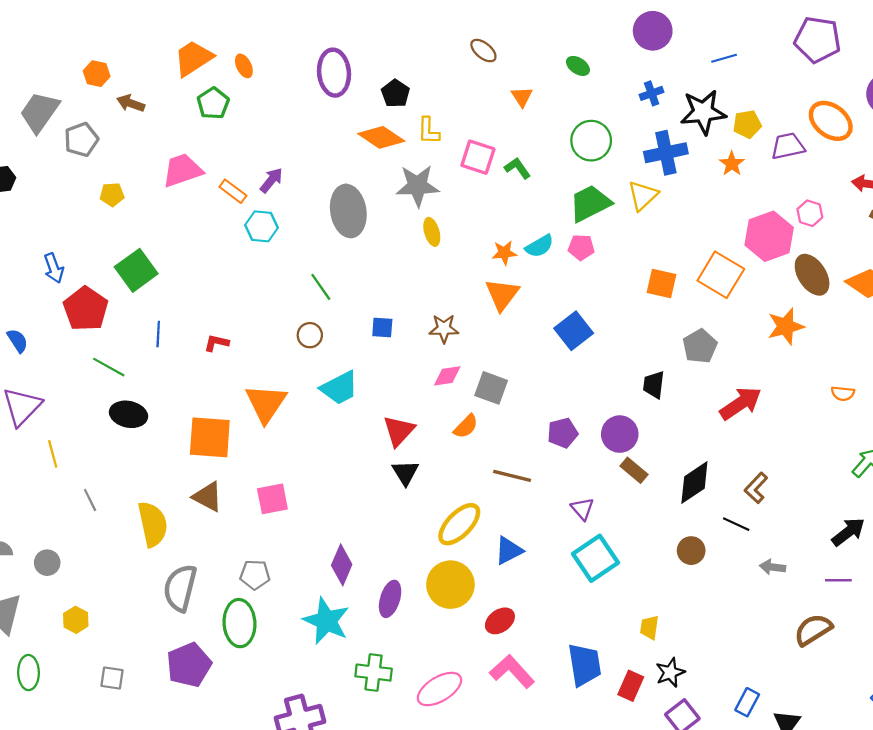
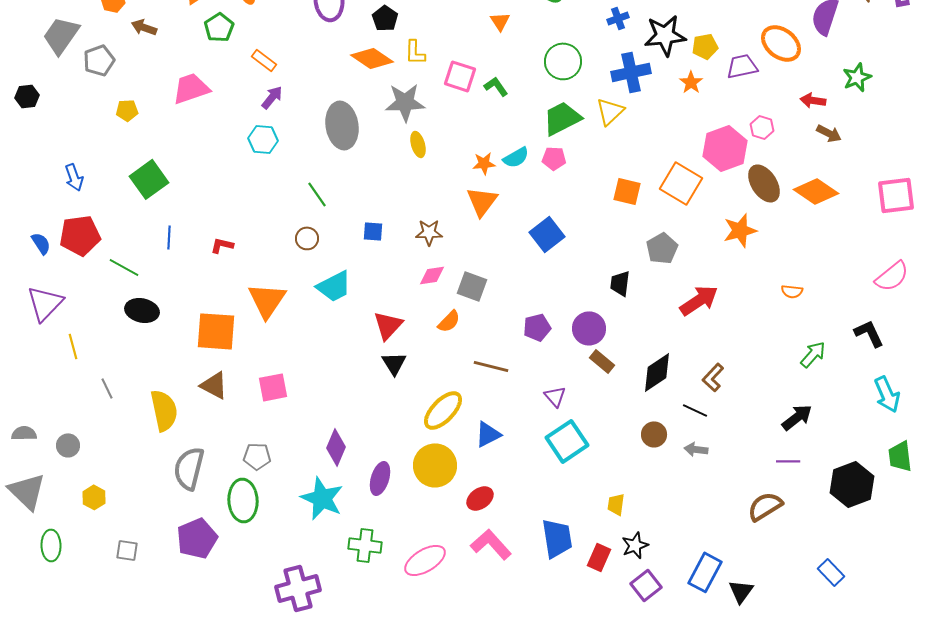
orange rectangle: (233, 191) -> (264, 60), moved
red pentagon: (86, 309) -> (80, 235), moved, turned 30
gray arrow: (772, 567) -> (696, 449), moved
blue rectangle: (747, 702) -> (705, 572), size x1.5

